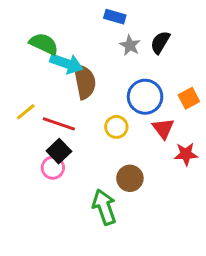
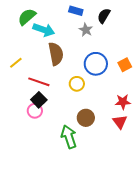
black semicircle: (160, 42) -> (104, 16), moved
green semicircle: (44, 44) -> (27, 17), moved, turned -66
cyan arrow: (66, 63) -> (44, 30), moved
yellow line: (26, 112) -> (16, 63), moved
red triangle: (163, 128) -> (120, 122), moved

